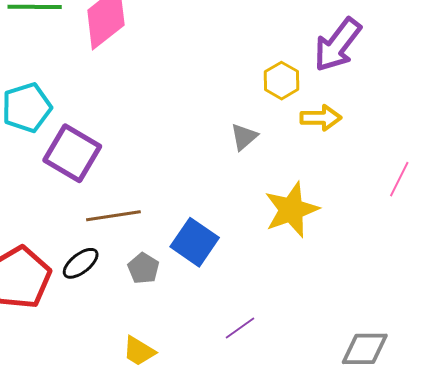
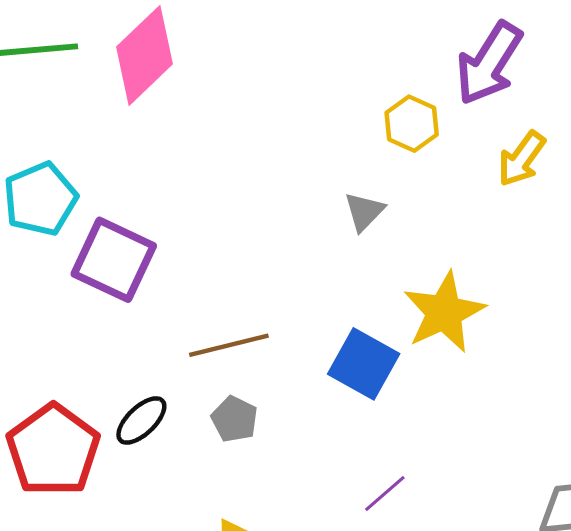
yellow arrow: (321, 118) -> (522, 159), moved, turned 132
brown line: (113, 216) -> (229, 345), moved
blue square: (195, 242) -> (364, 364), moved

